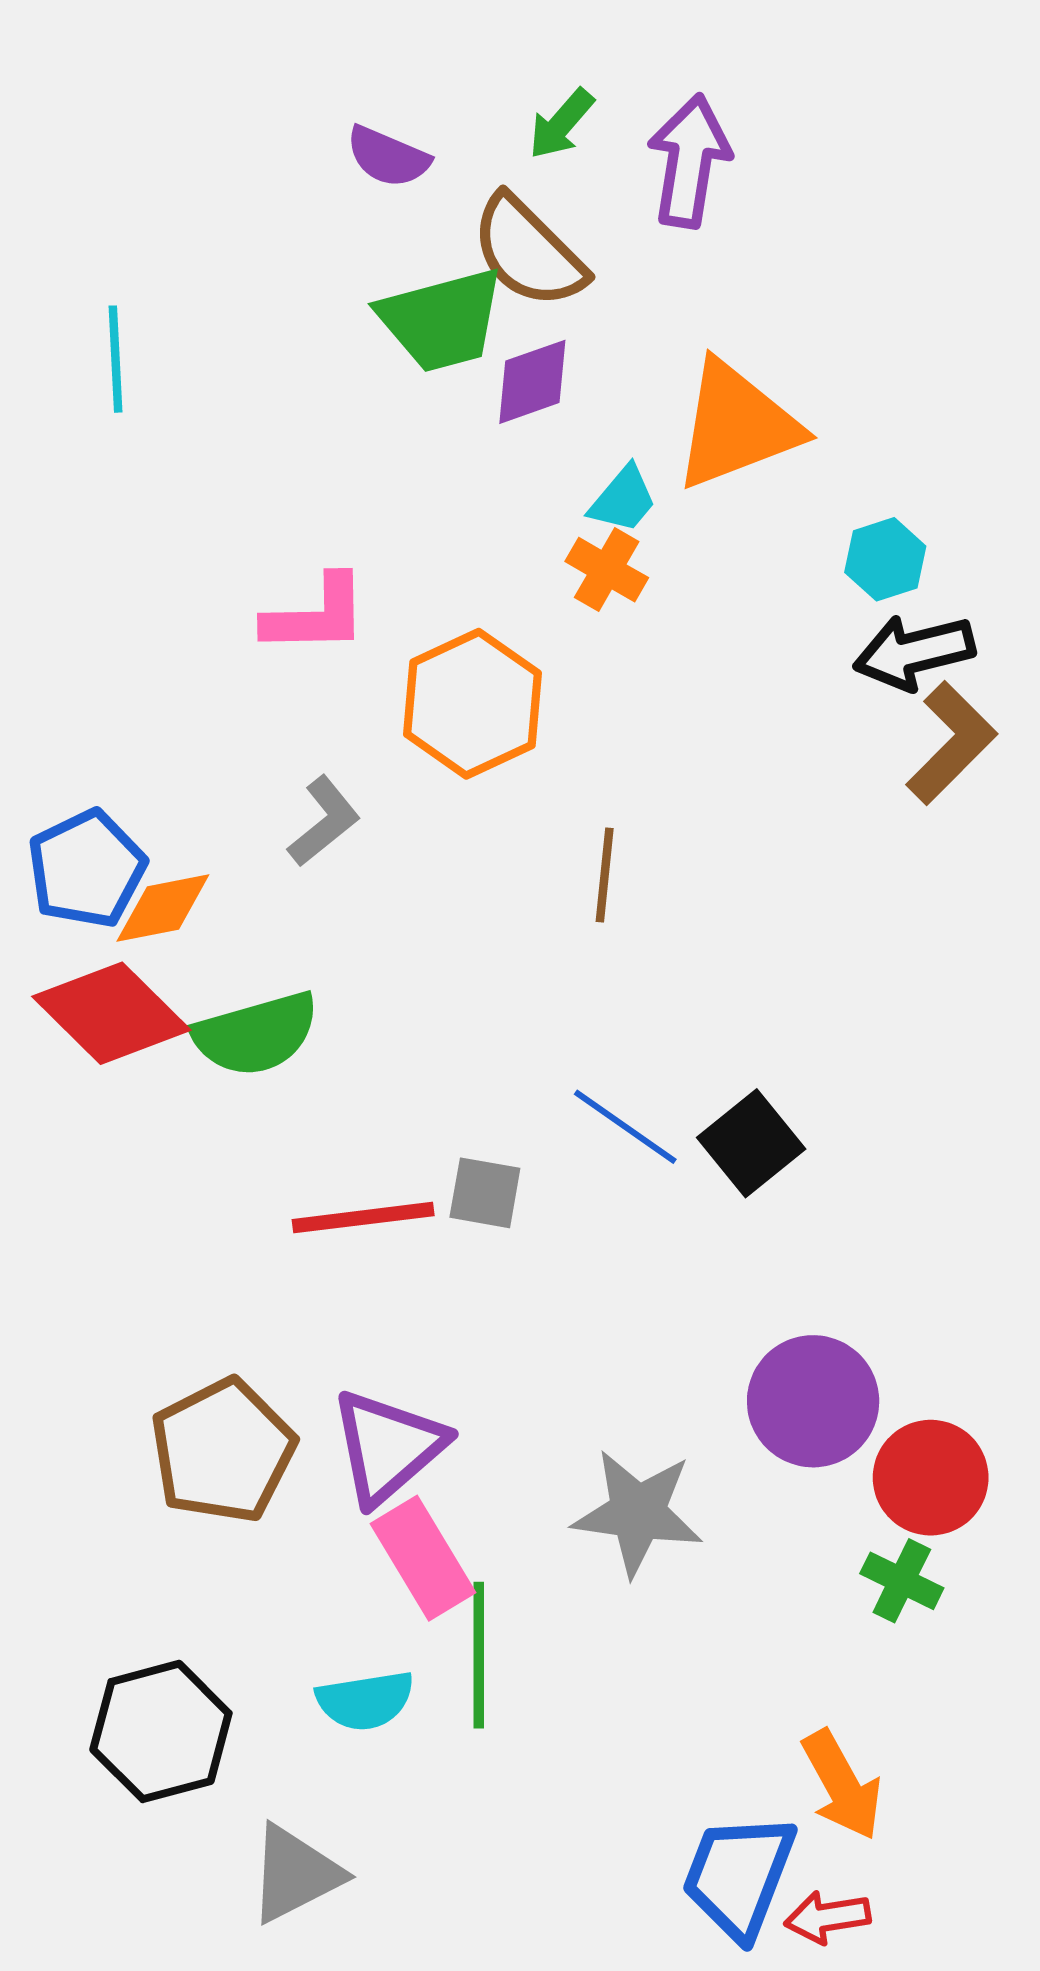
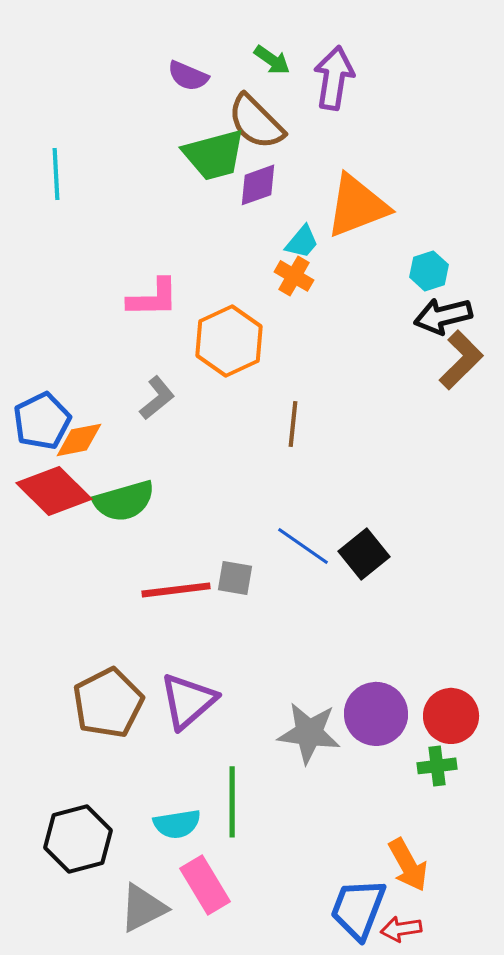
green arrow: (561, 124) -> (272, 60), turned -96
purple circle: (813, 1401) -> (376, 714), moved
pink rectangle: (423, 1558) -> (205, 885), moved
green cross: (902, 1581) -> (437, 766), turned -33

